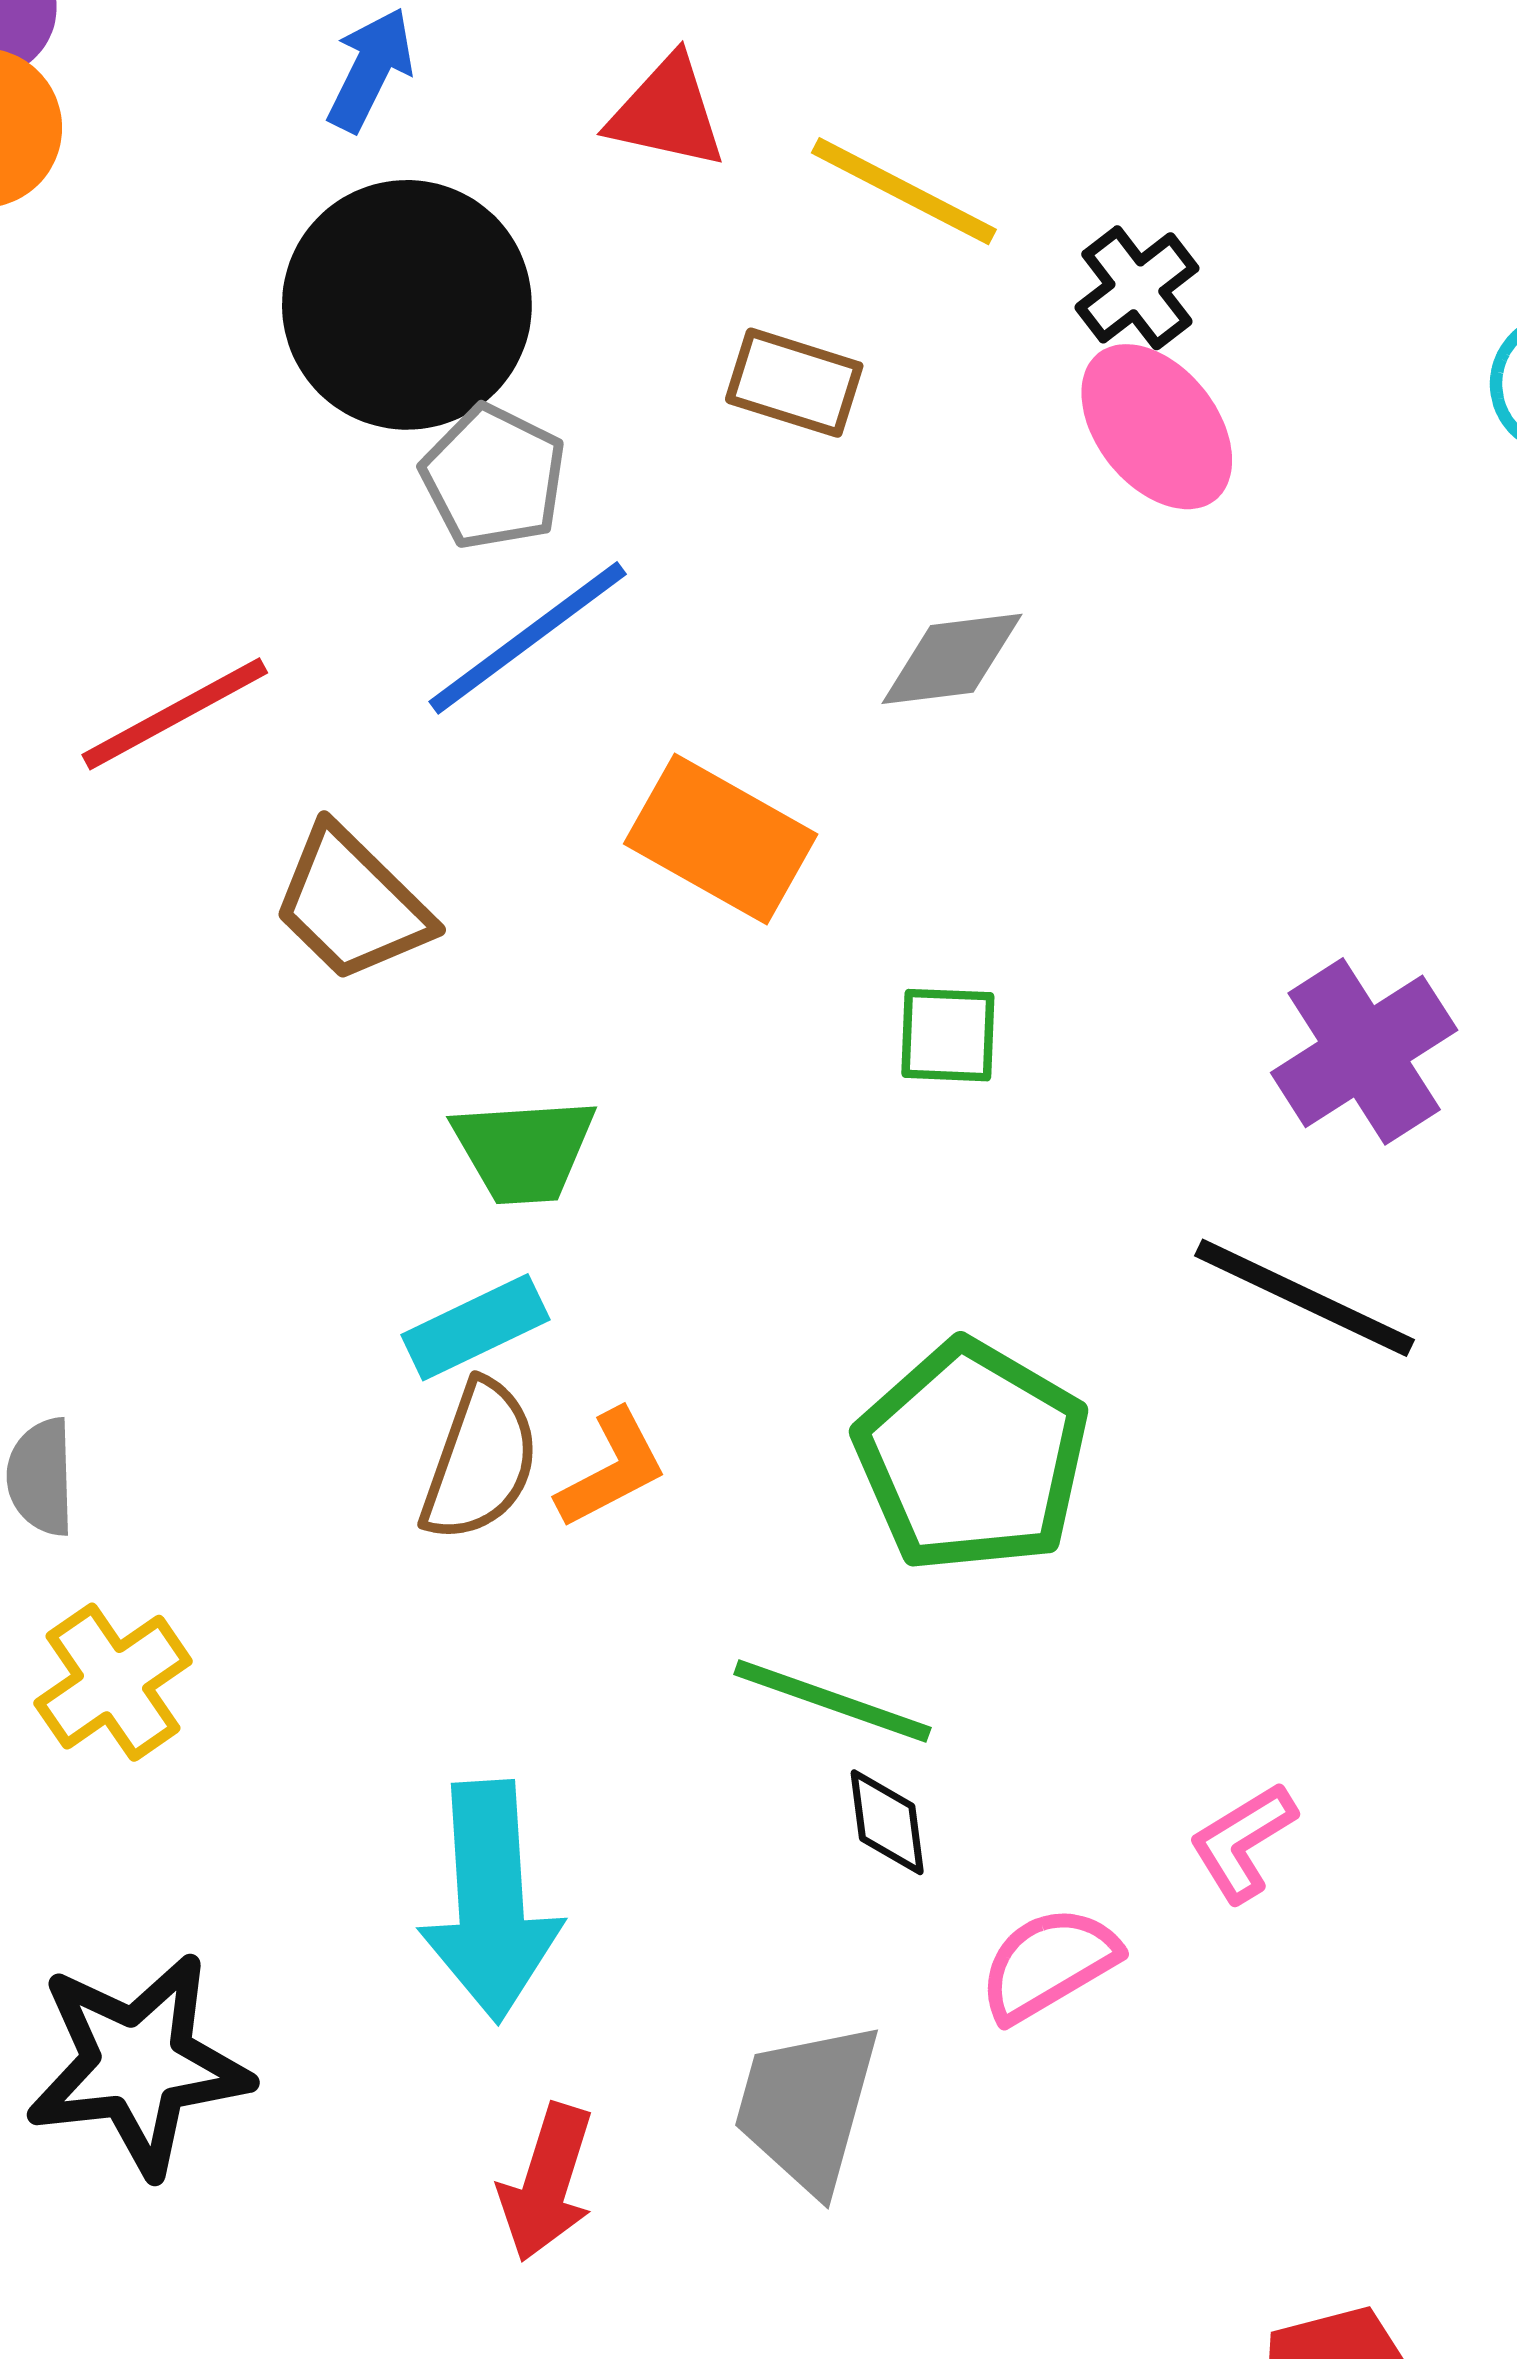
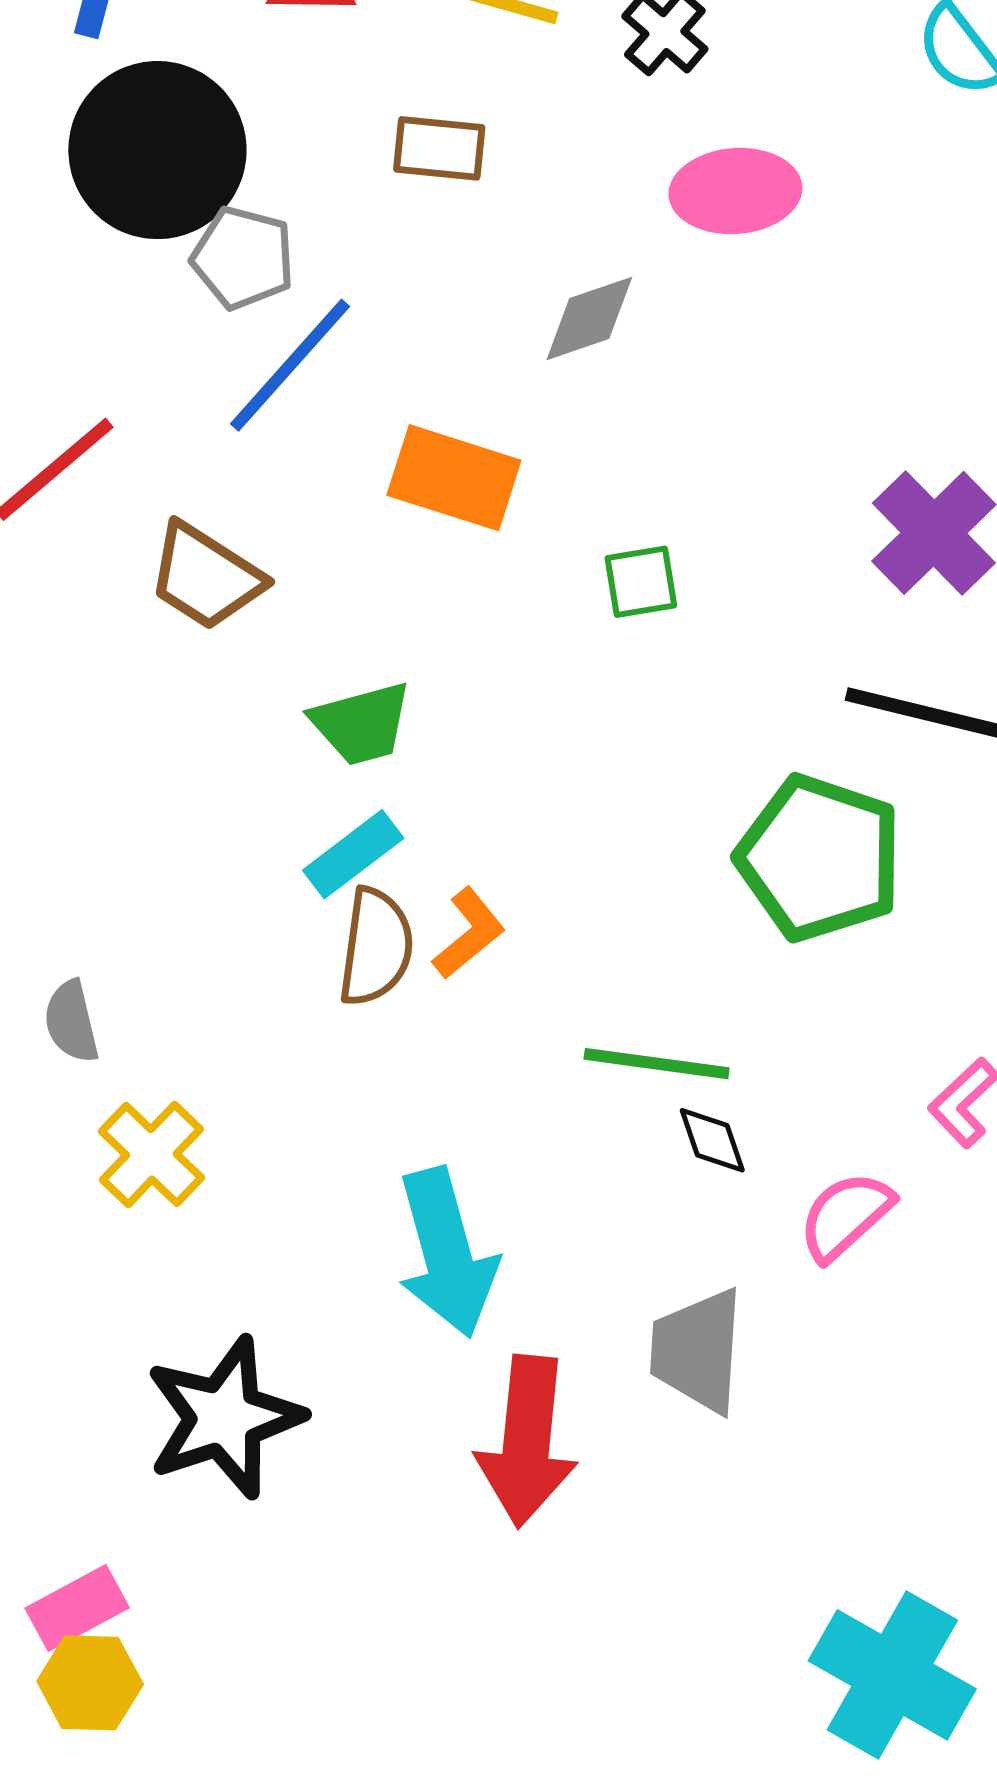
pink ellipse: (1157, 427) -> (735, 191), moved, turned -44
green pentagon: (972, 1456) -> (820, 858), moved
red arrow: (547, 2183) -> (527, 1441), size x1.5

